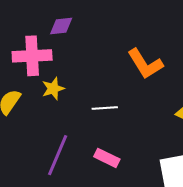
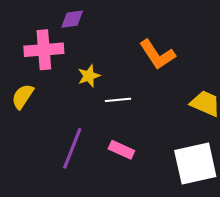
yellow star: (53, 89) -> (89, 76), moved

